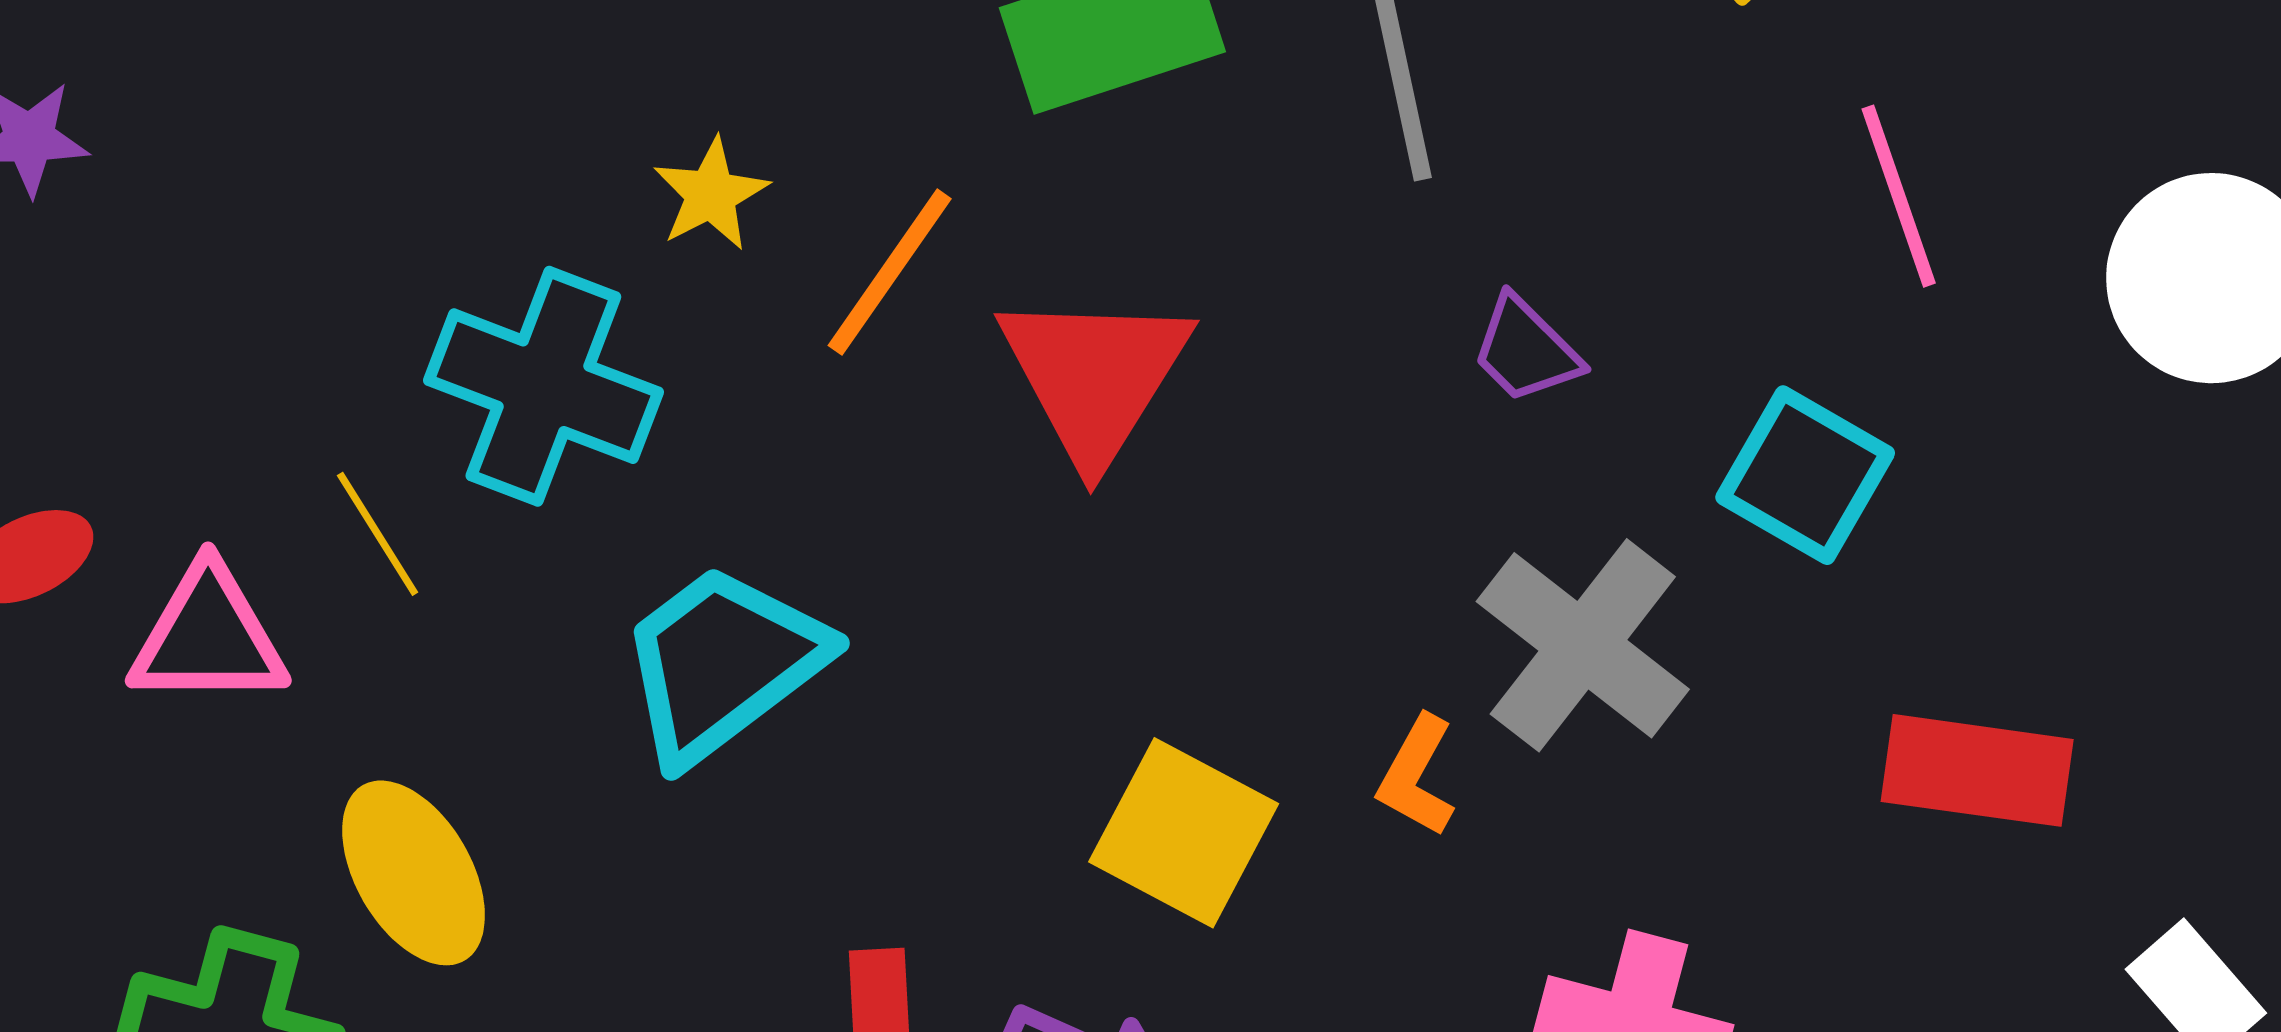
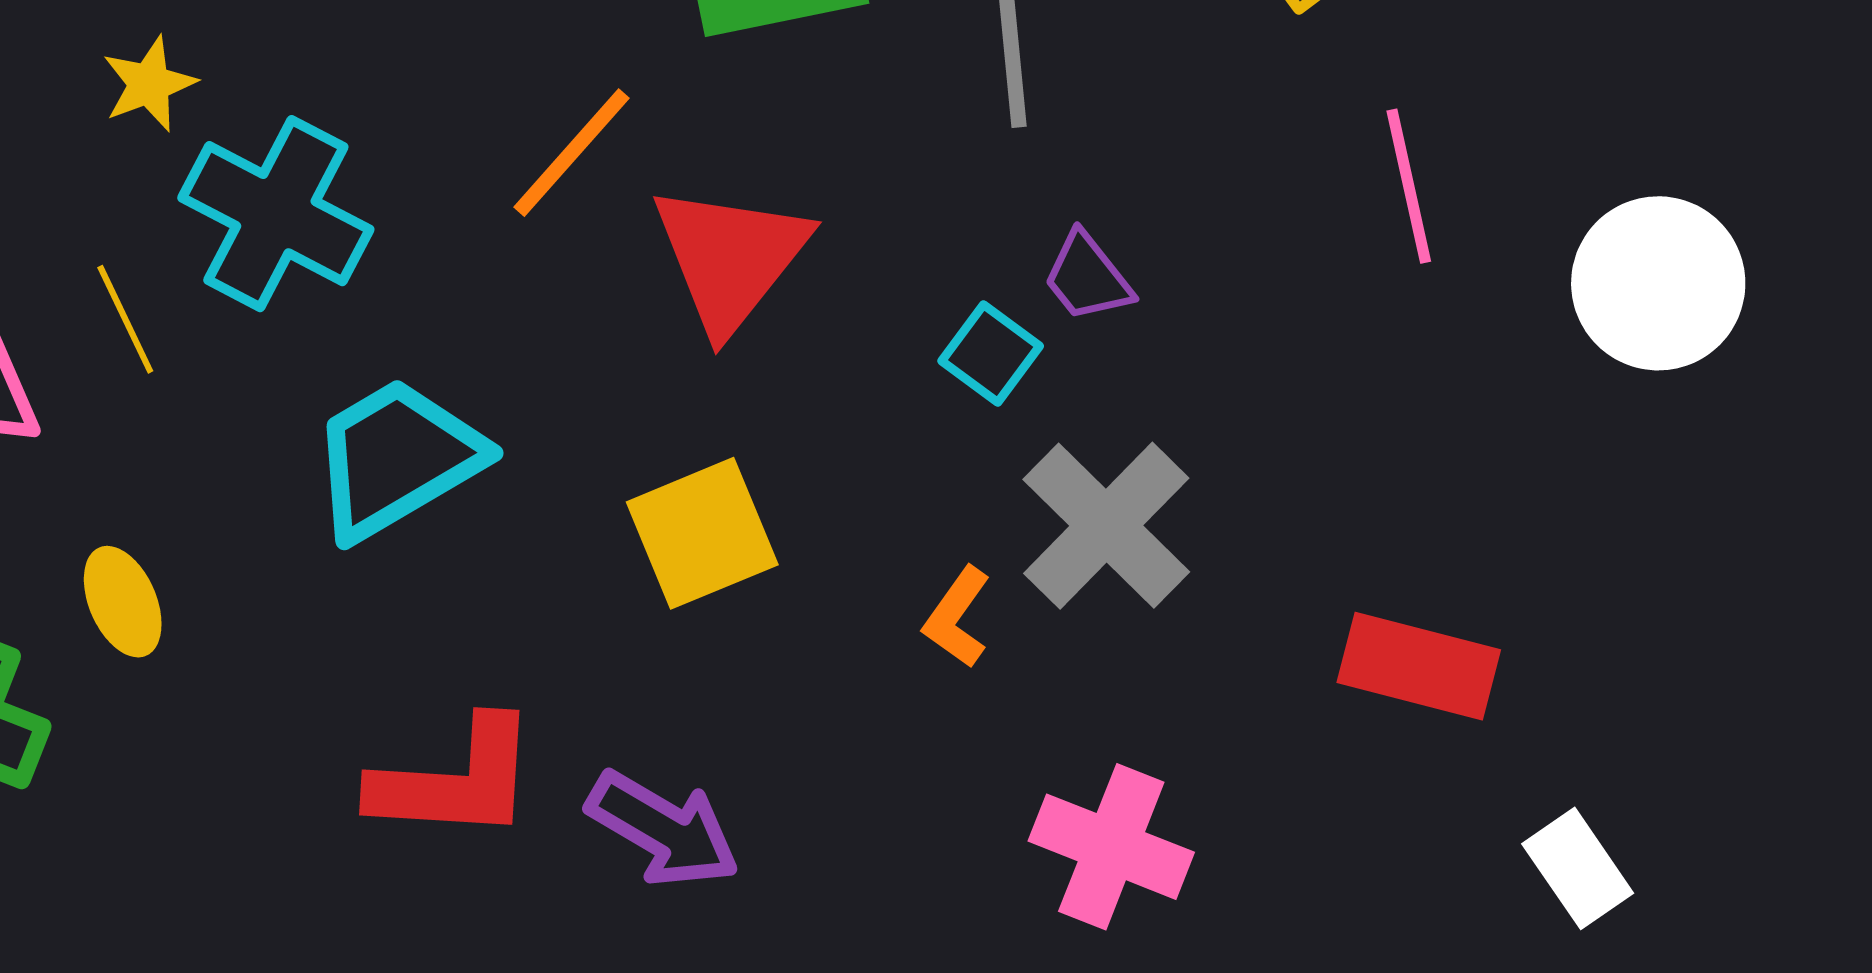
yellow star: (711, 194) -> (149, 84), moved
cyan square: (1805, 475) -> (991, 354), moved, size x0.7
yellow square: (1184, 833) -> (702, 533), moved, turned 33
yellow ellipse: (414, 873) -> (123, 602), size x0.7

